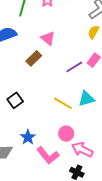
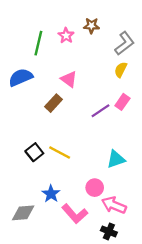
cyan triangle: (86, 99) -> (116, 159), moved
yellow line: (63, 103) -> (60, 153), moved

